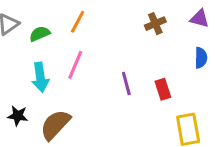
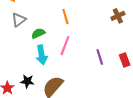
orange line: (78, 22) -> (65, 17), turned -42
green semicircle: (40, 34) -> (38, 33), moved

